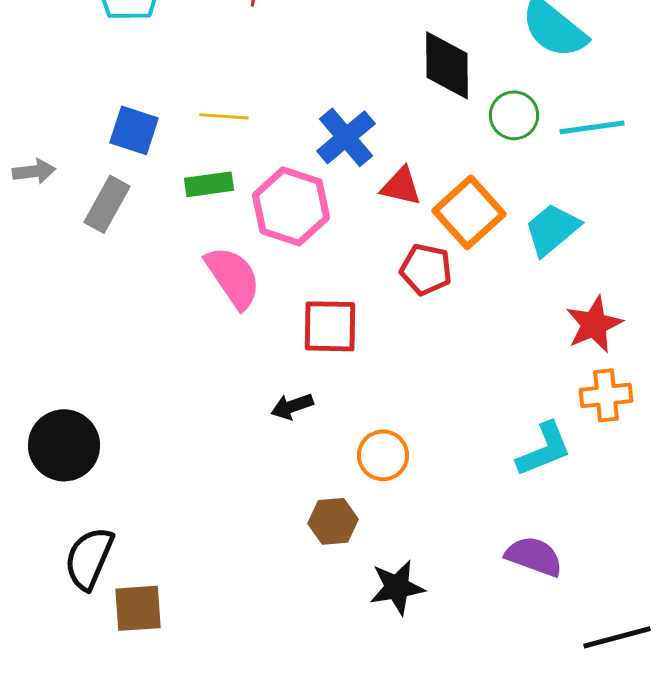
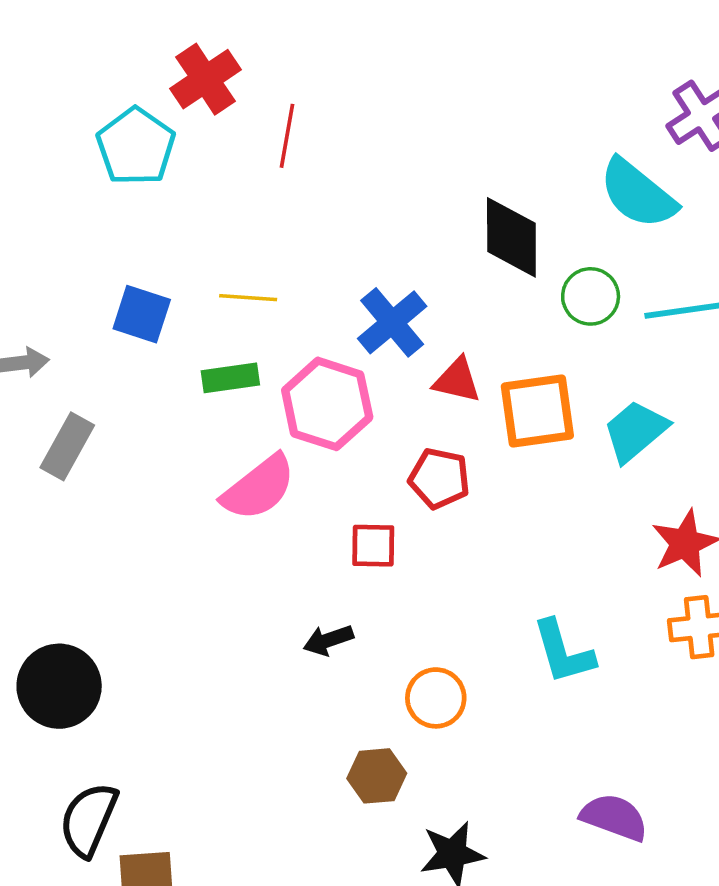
gray rectangle: (107, 204) -> (67, 446), moved
orange square: (469, 212) -> (537, 411), turned 34
red pentagon: (426, 269) -> (439, 478), moved
pink semicircle: (233, 277) -> (259, 488), turned 86
red square: (330, 326) -> (373, 546), size x0.7
cyan L-shape: (544, 449) -> (563, 652), moved, turned 96

